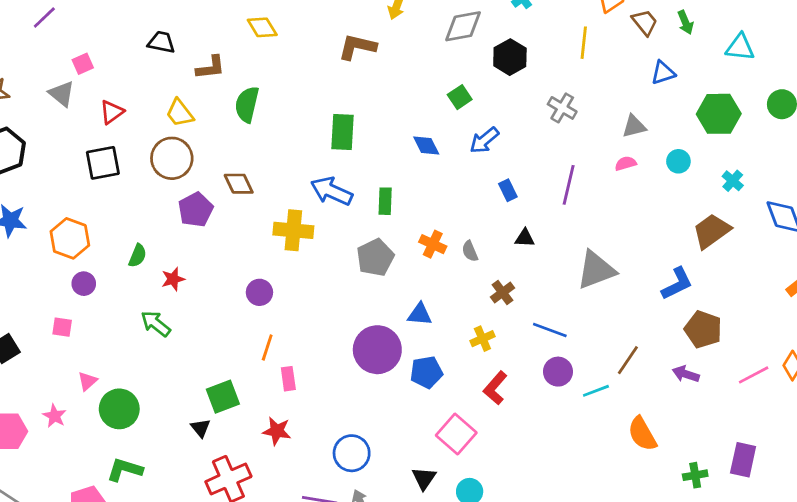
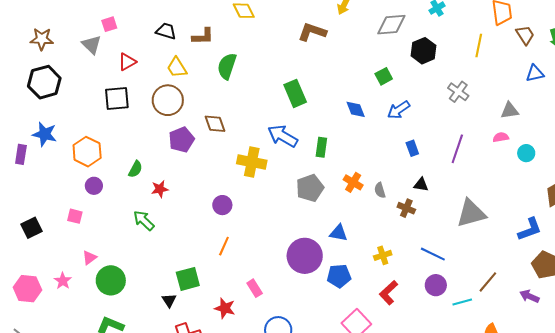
black trapezoid: (161, 42) -> (166, 31), moved
green rectangle: (342, 132) -> (295, 93), turned -32
cyan circle: (678, 161) -> (526, 153), moved
brown cross: (502, 292) -> (406, 208), moved, turned -36
pink rectangle: (288, 379) -> (255, 288), moved, turned -30

